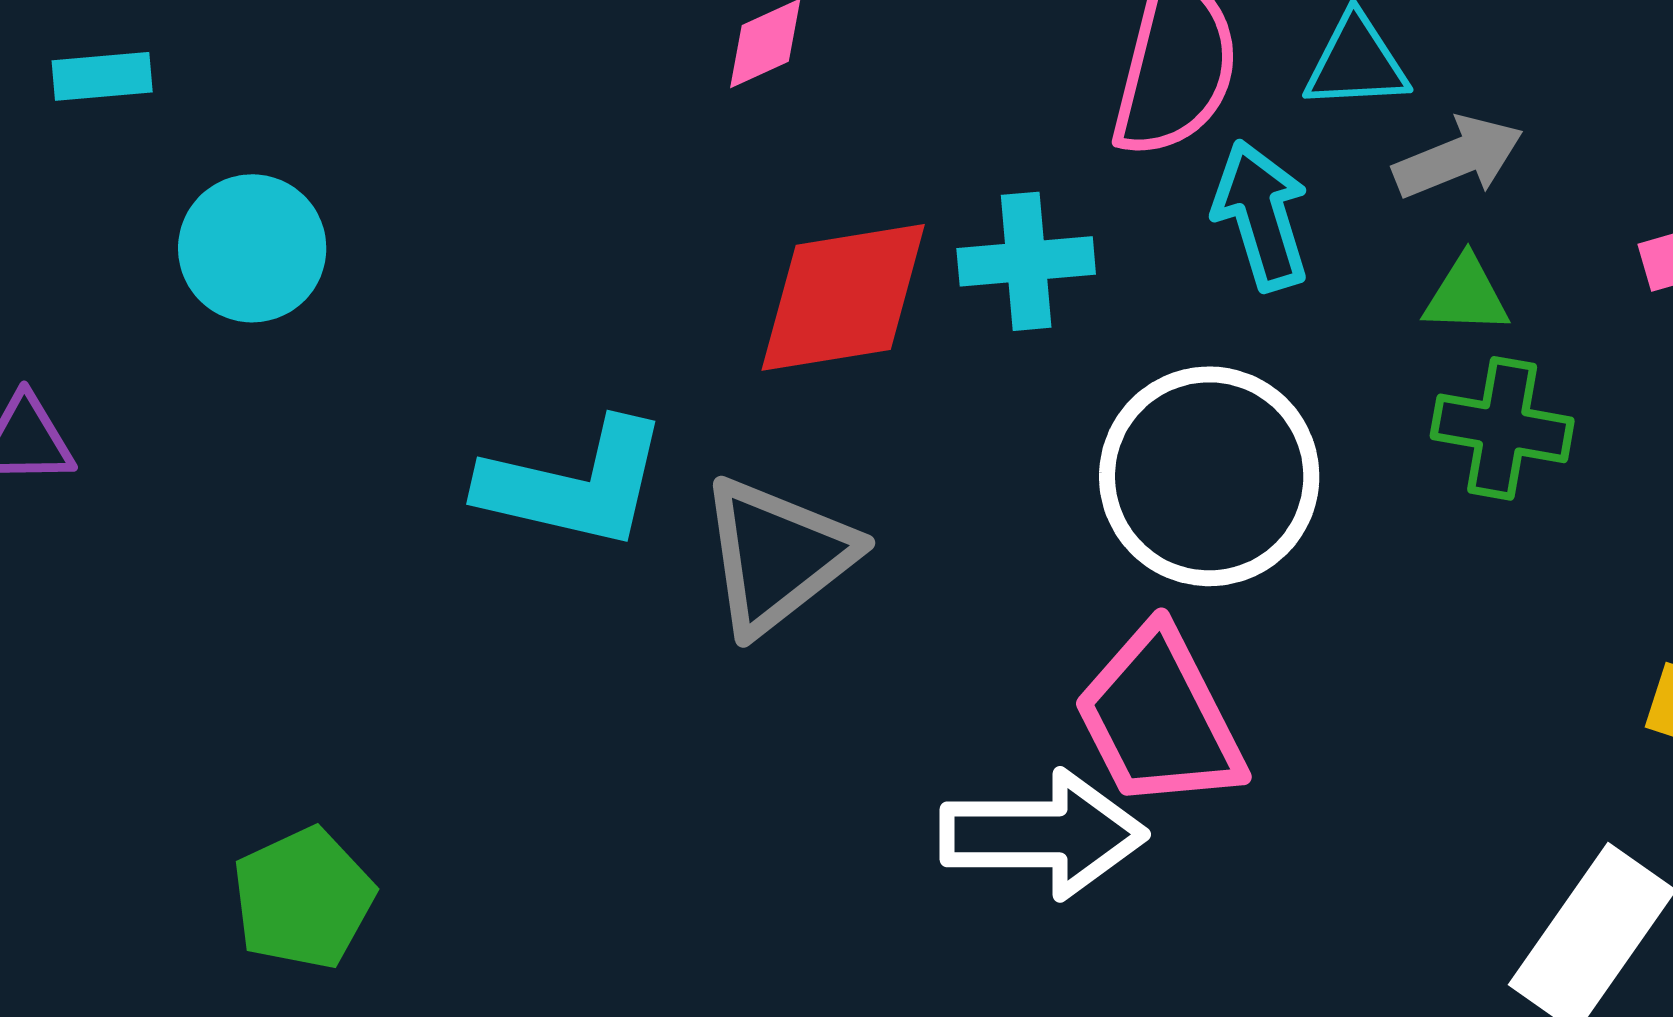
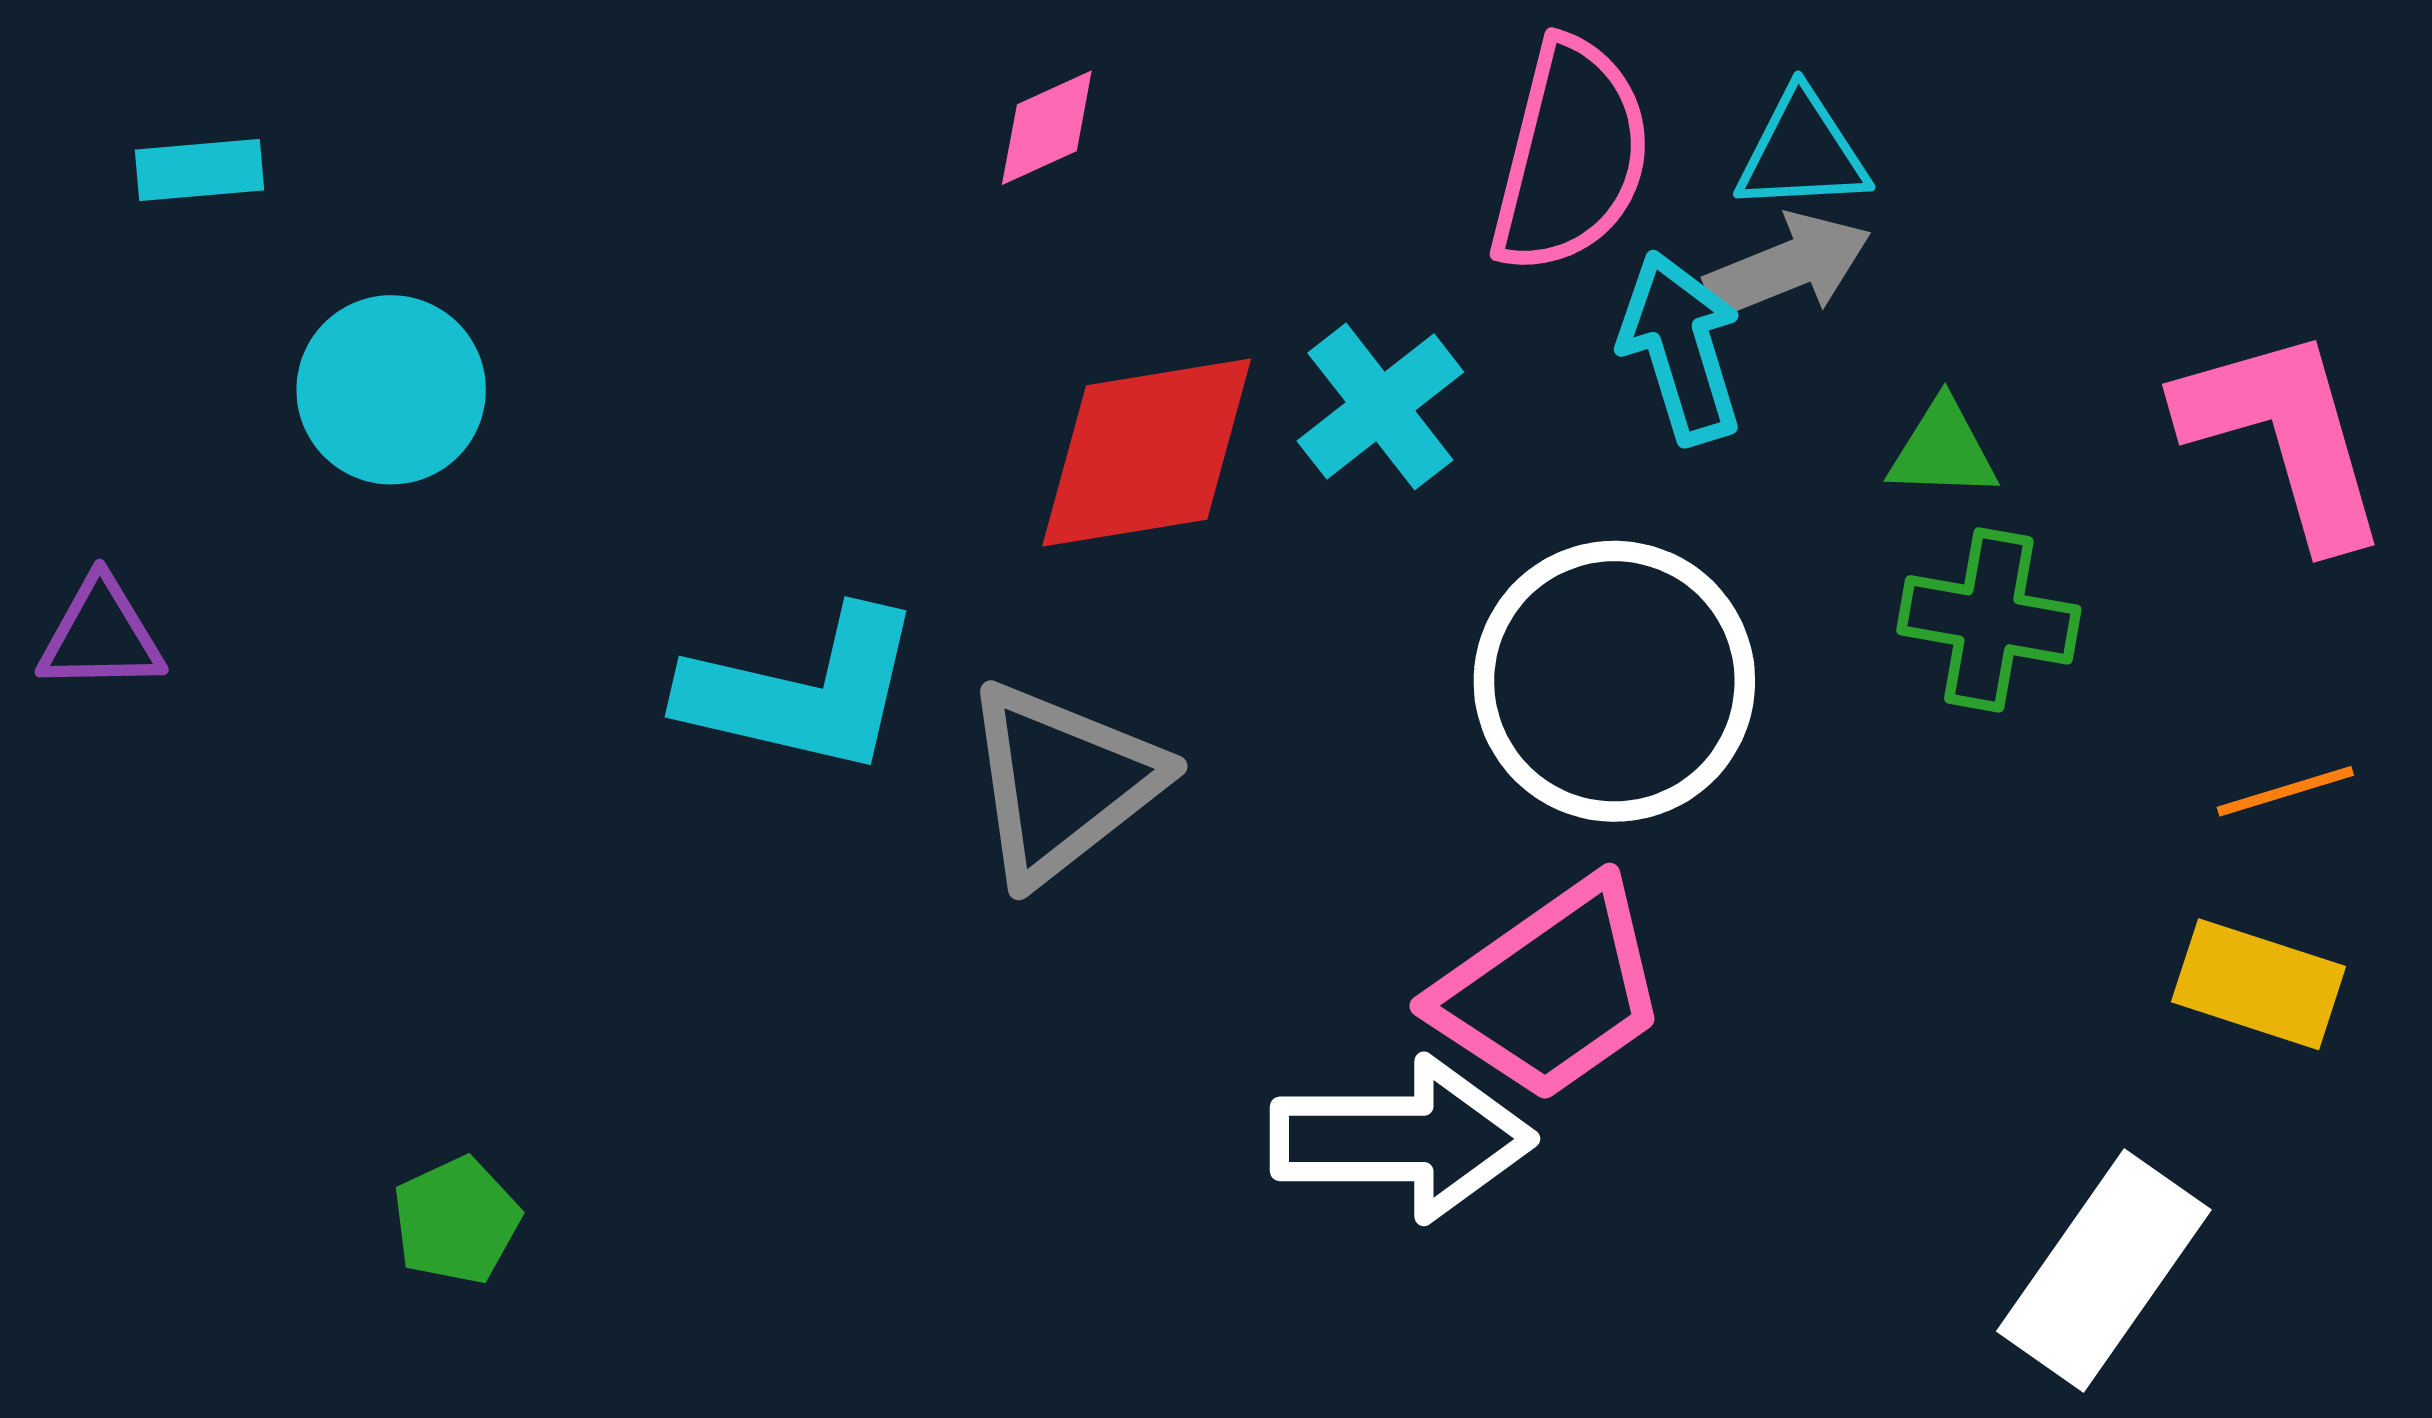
gray arrow: (1458, 157) -> (1788, 266), moved
cyan cross: (1026, 261) -> (1380, 406), turned -33
pink trapezoid: (1159, 718) -> (1550, 991), turned -98
green pentagon: (303, 898) -> (456, 1221), size x0.7

